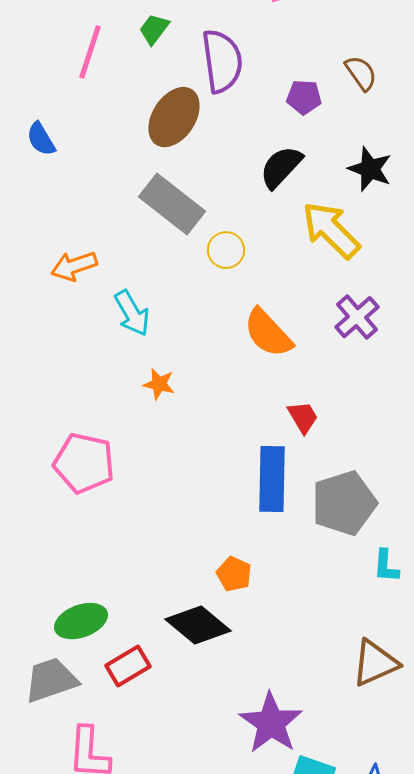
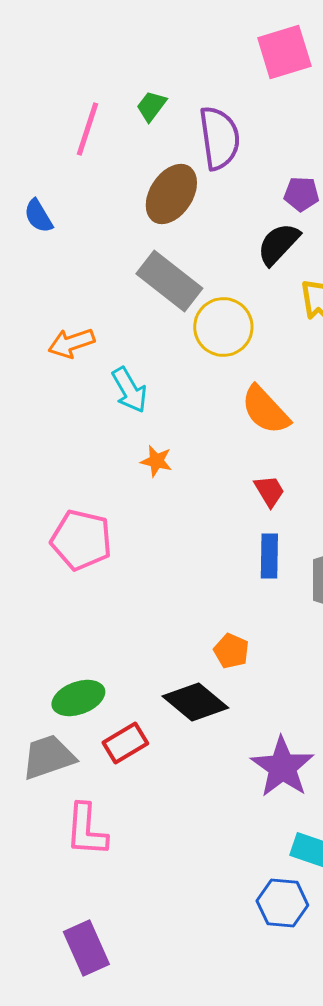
purple pentagon: (304, 97) -> (301, 194), moved
yellow circle: (226, 250) -> (223, 327), size x1.6
red trapezoid: (303, 417) -> (269, 491), moved
blue rectangle: (272, 479) -> (269, 556), size x0.7
purple star: (271, 723) -> (282, 767), moved

